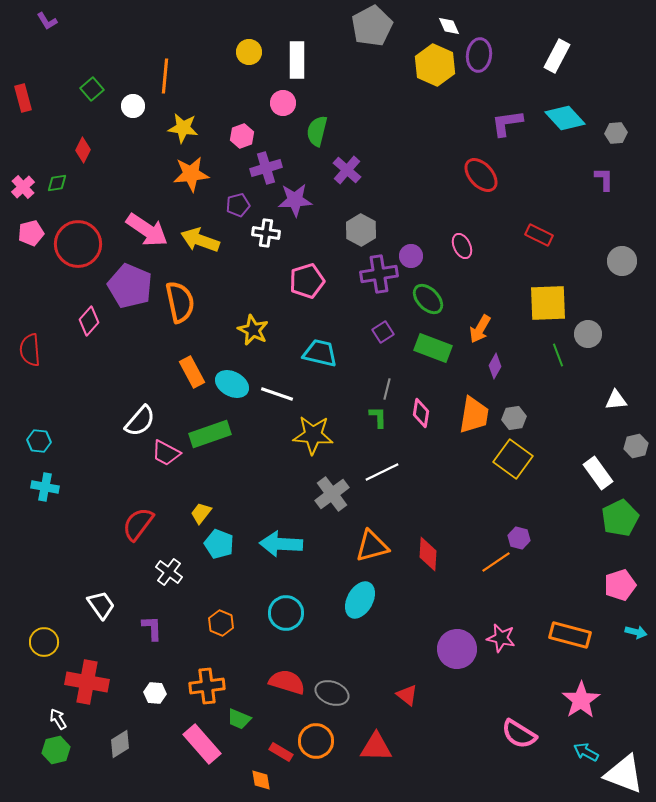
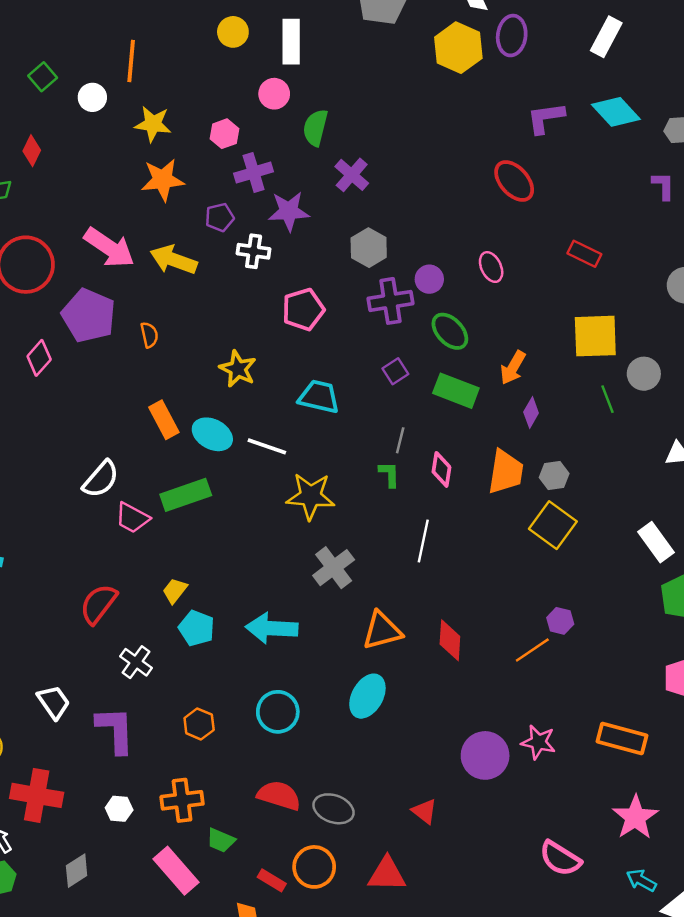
orange semicircle: (180, 302) -> (149, 335), size x0.5
white line: (382, 472) -> (423, 541), moved, turned -52
purple L-shape: (152, 628) -> (115, 730), size x1.6

